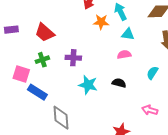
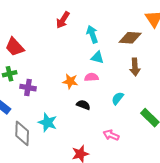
orange star: (101, 22) -> (70, 81), moved
purple cross: (73, 58) -> (28, 88), moved
cyan star: (88, 85) -> (48, 122), moved

